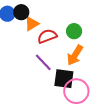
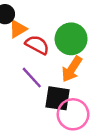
green circle: (74, 31) -> (71, 39), size x1.6
red semicircle: (47, 36) -> (37, 45), turned 48

